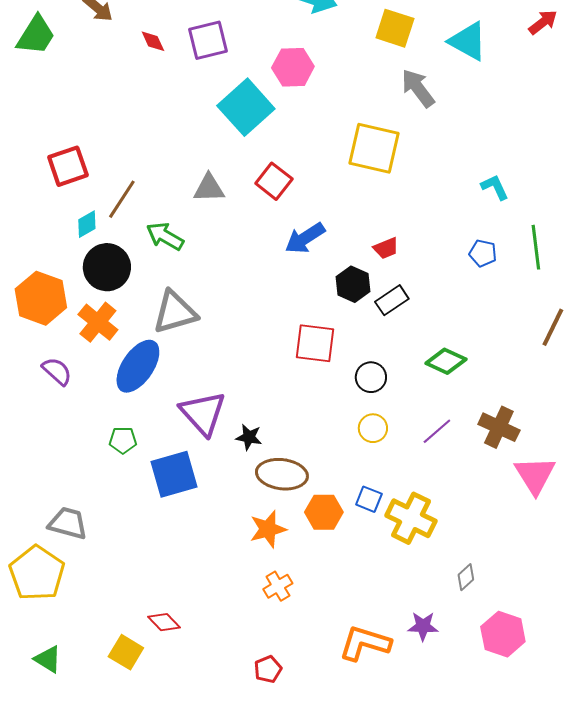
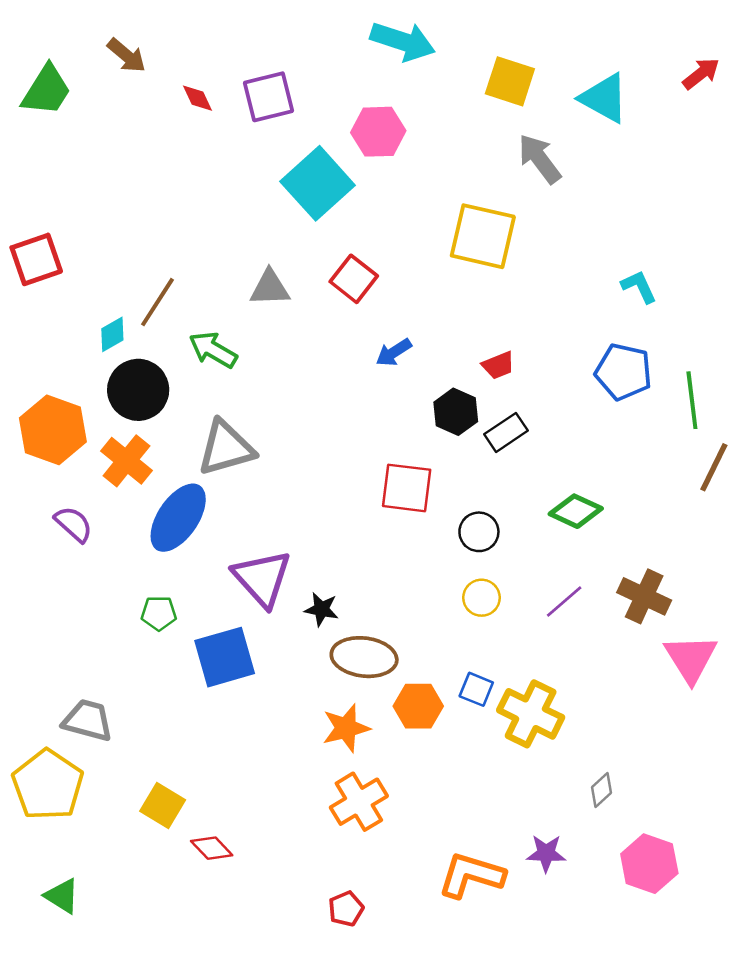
red square: (68, 166) -> (36, 259), moved
blue arrow: (305, 238) -> (394, 352), size x0.7
green line: (536, 247) -> (692, 400), moved
blue pentagon: (483, 253) -> (624, 372), size x1.6
orange cross: (278, 586) -> (359, 802), size x1.5
yellow square: (126, 652) -> (163, 806), moved

